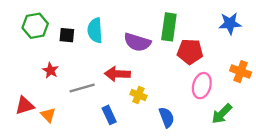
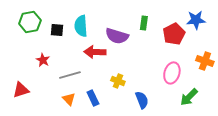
green rectangle: (169, 27) -> (144, 23), size x0.6
red pentagon: (190, 52) -> (174, 34), moved, turned -30
red arrow: (117, 74) -> (95, 52), moved
orange triangle: (48, 115) -> (69, 99), moved

